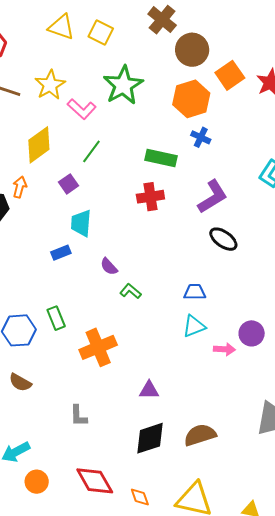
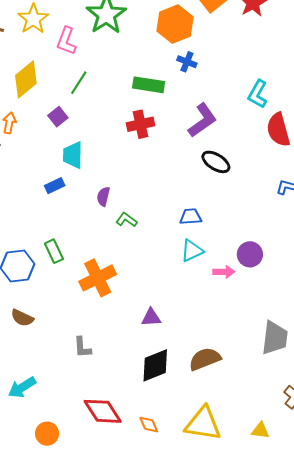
pink L-shape: (82, 109) -> (66, 41), turned 72
purple semicircle: (109, 267) -> (103, 197), turned 60
orange circle: (37, 482) -> (47, 434), moved

